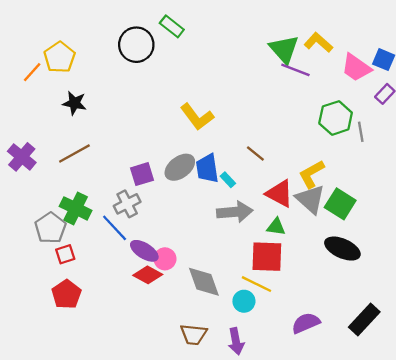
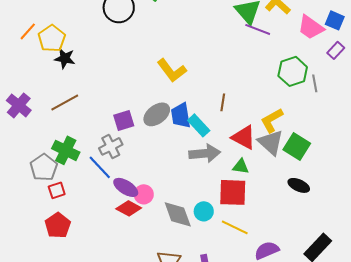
yellow pentagon: (60, 57) -> (52, 38), moved
brown line: (255, 153) -> (223, 102), turned 60
cyan rectangle: (228, 180) -> (199, 125), size x1.6
black ellipse: (342, 249) -> (299, 185), size x0.7
yellow line: (257, 284) -> (235, 227), moved
cyan circle: (244, 301) -> (204, 211), moved

